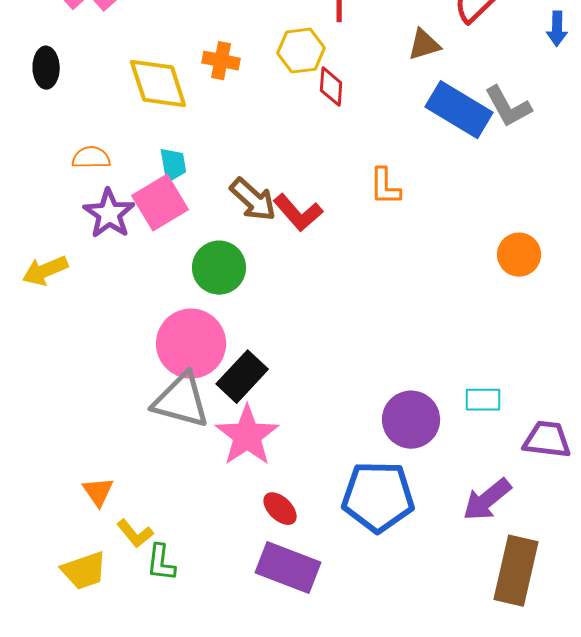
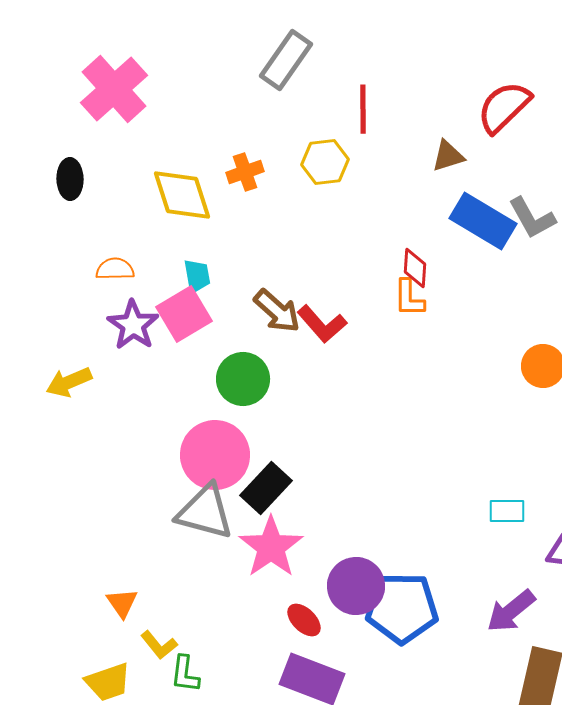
orange cross: (221, 61) -> (245, 172), turned -30
red diamond: (331, 87) -> (415, 268), moved
purple circle: (411, 420) -> (356, 586), moved

